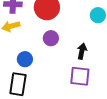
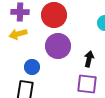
purple circle: (51, 38) -> (58, 46), size x1.6

